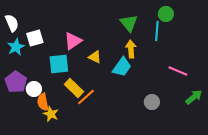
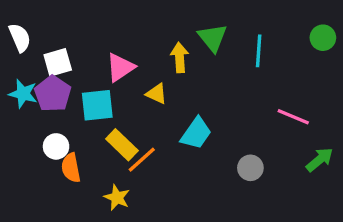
green circle: (166, 14) -> (323, 38), moved
cyan star: (16, 47) -> (23, 94), moved, turned -30
yellow arrow: (131, 49) -> (180, 57), moved
cyan trapezoid: (122, 67) -> (196, 133), moved
purple pentagon: (16, 82) -> (53, 94), moved
yellow star: (51, 114) -> (117, 197), moved

